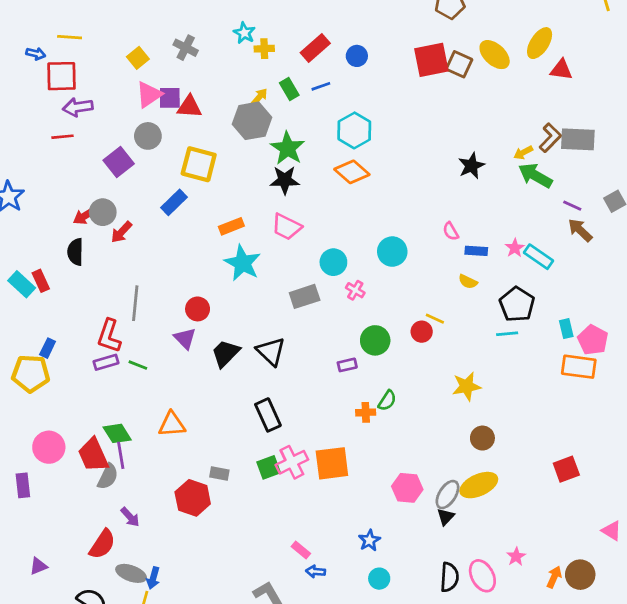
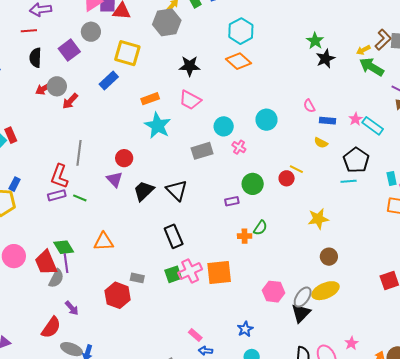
green star: (288, 148) -> (315, 41), moved, size x0.7
black semicircle: (75, 252) -> (35, 58), moved
black triangle: (446, 517) -> (301, 313), size x1.5

